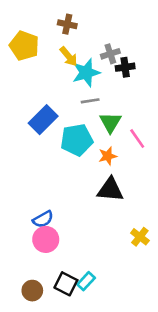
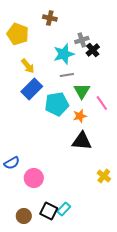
yellow arrow: (69, 56) -> (28, 66), moved
black cross: (125, 67) -> (93, 50), turned -32
blue semicircle: (43, 219) -> (12, 163), moved

